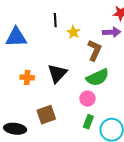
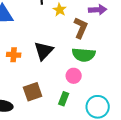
green semicircle: (98, 77) -> (84, 55), turned 30
green rectangle: (88, 122) -> (64, 99), moved

